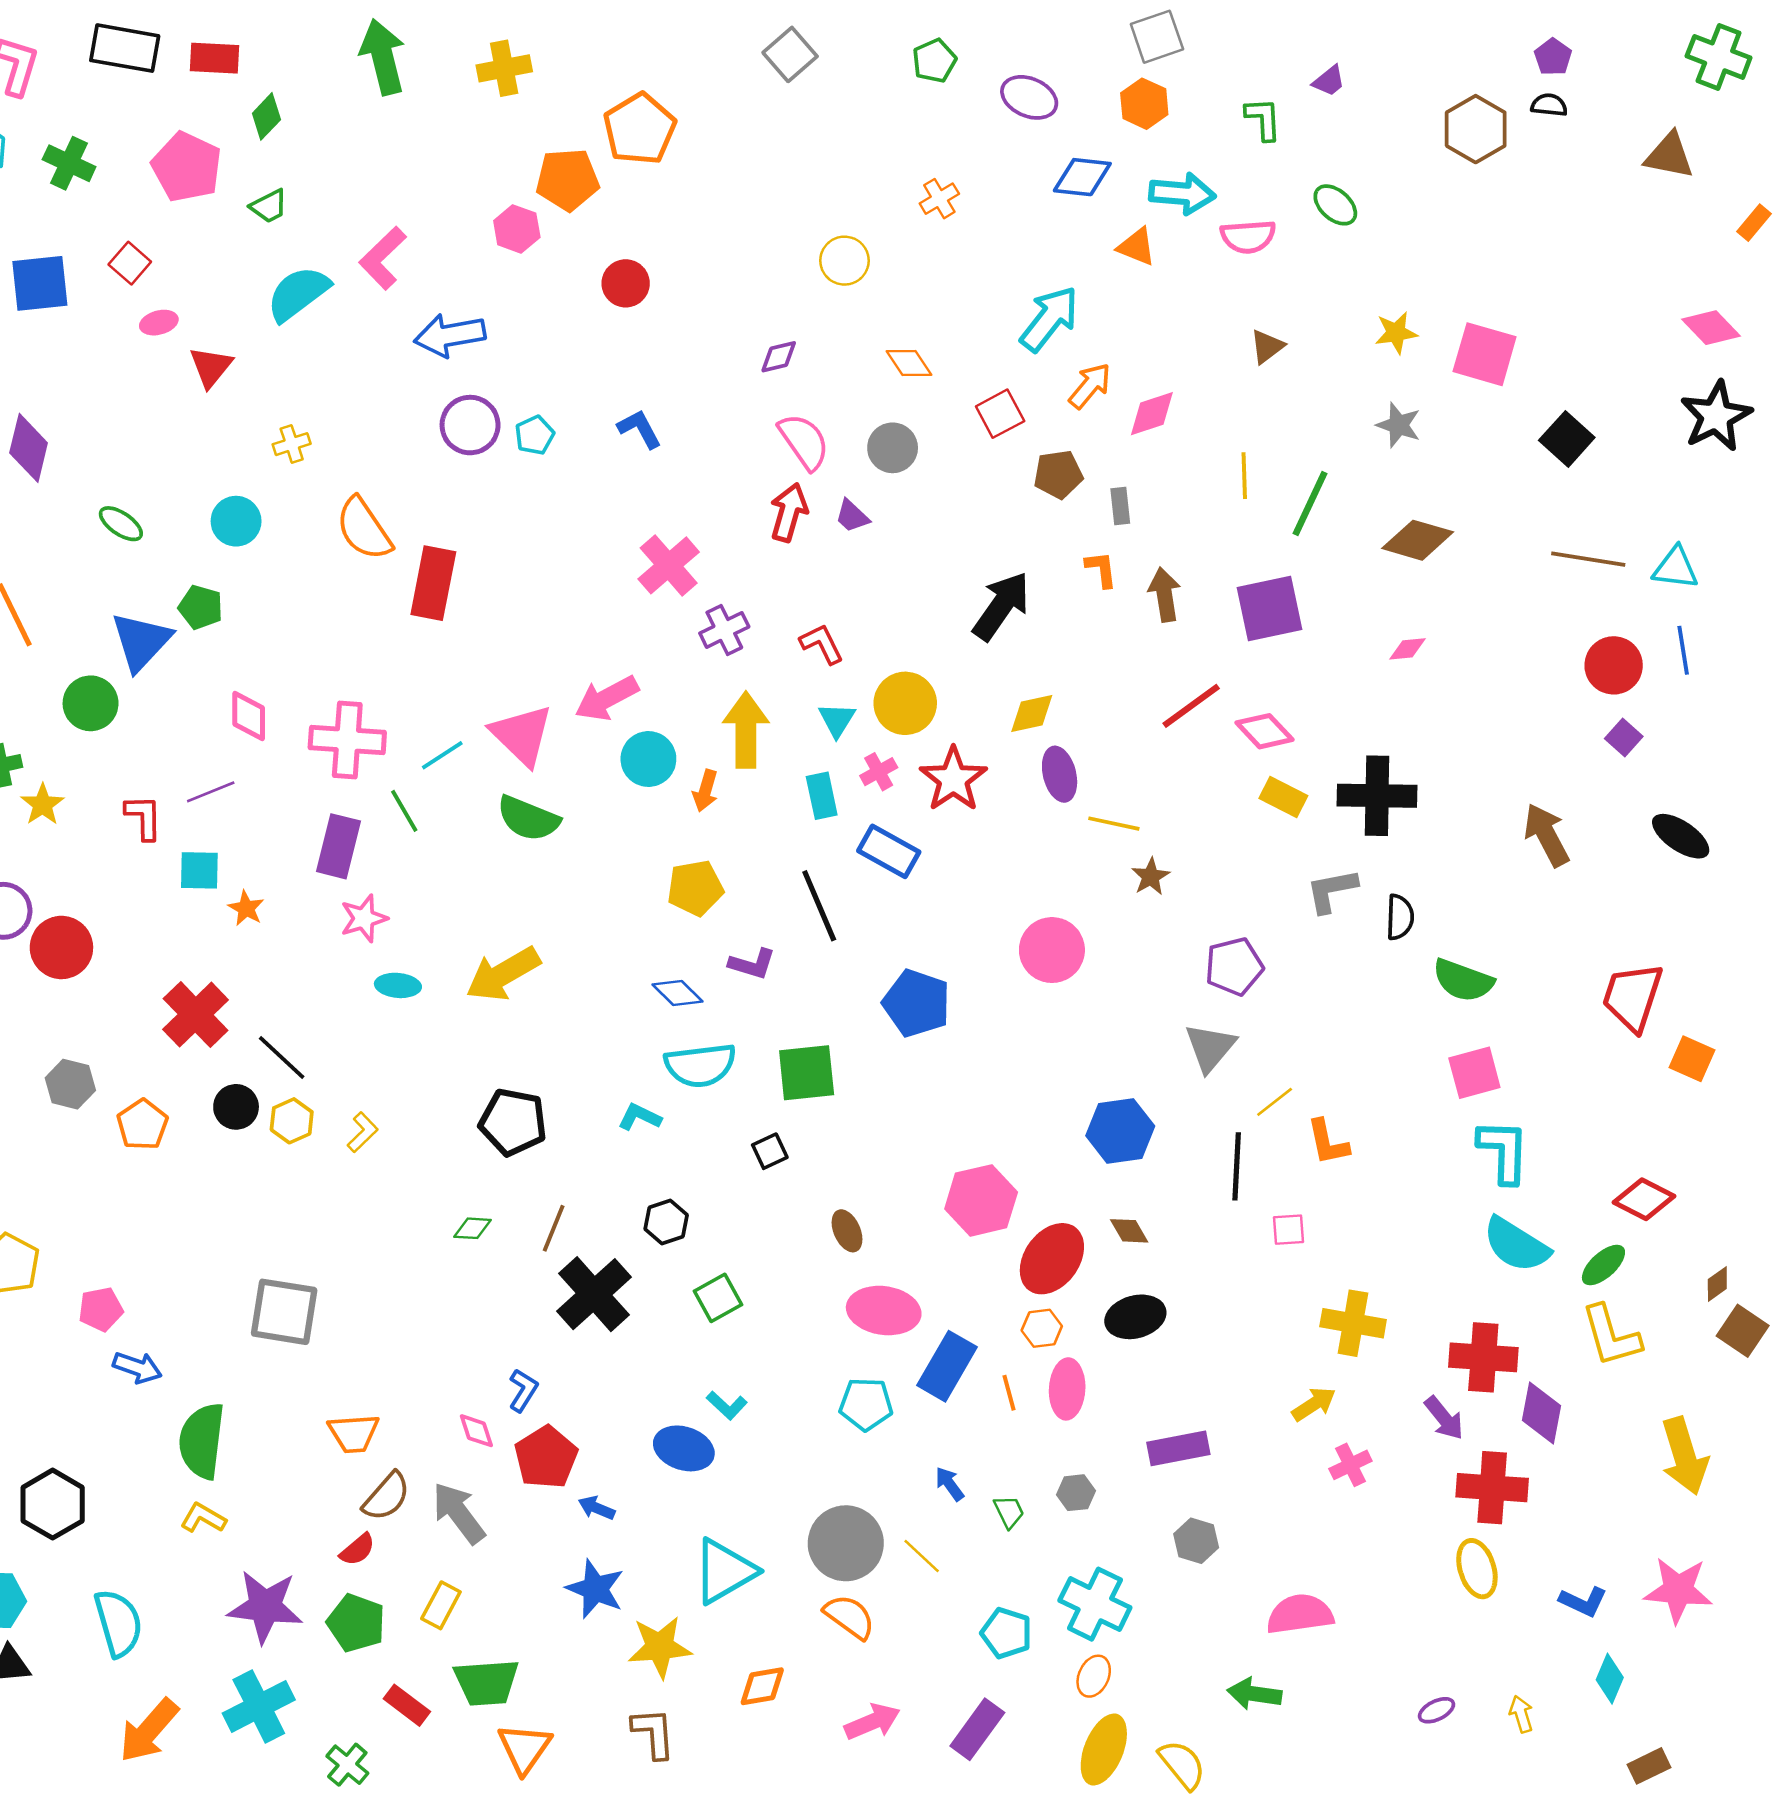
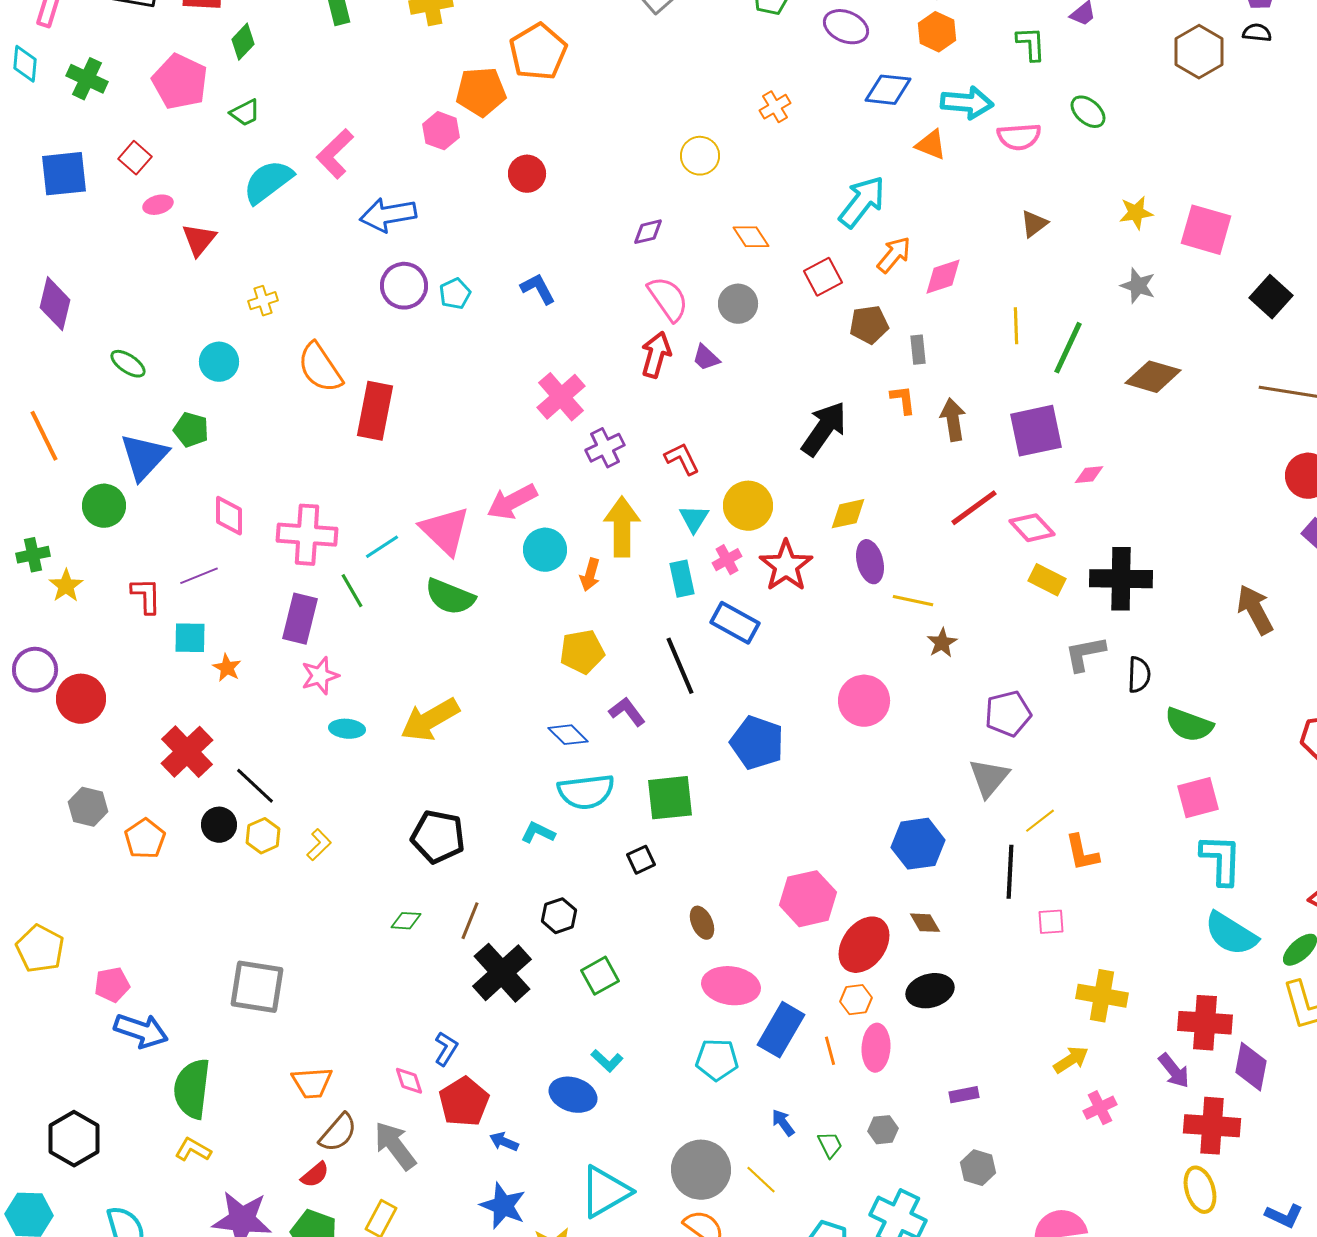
pink diamond: (1407, 649) -> (1089, 475), moved
purple L-shape: (752, 964) -> (627, 712), turned -144
blue arrow: (137, 1367) -> (141, 1031), size x1.4
purple rectangle: (1178, 1448) -> (964, 1095), size x0.6

